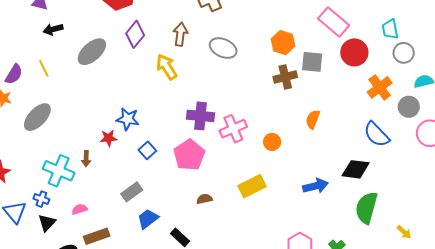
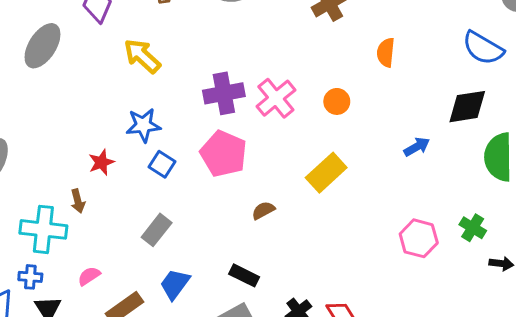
yellow arrow: (167, 67) -> (142, 56), moved
blue star: (128, 119) -> (143, 125), moved
blue arrow: (315, 186) -> (417, 147), size x0.7
blue trapezoid: (148, 219) -> (175, 284), moved

